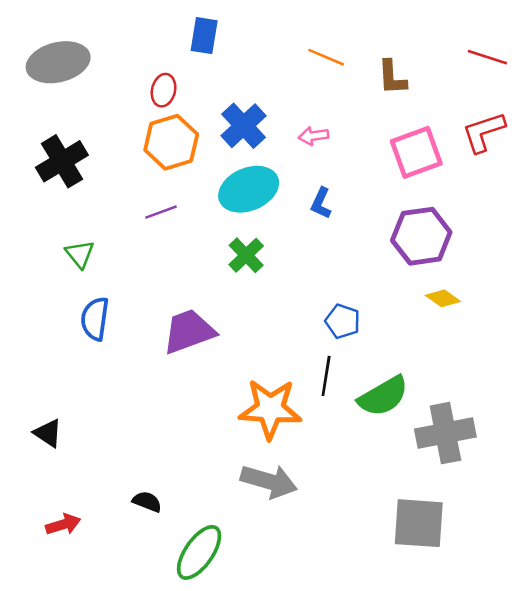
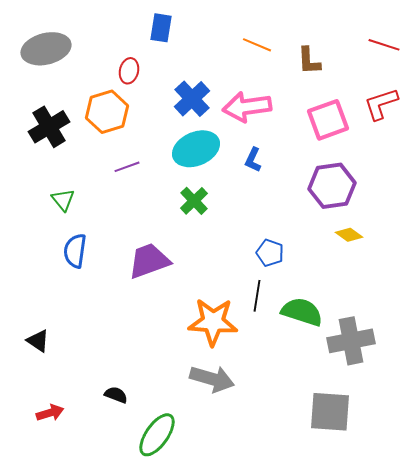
pink arrow: (313, 136) -> (247, 107), size x2.0
orange hexagon: (171, 142) -> (107, 112), moved
green semicircle: (383, 396) -> (302, 312), turned -132

